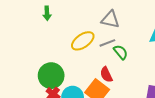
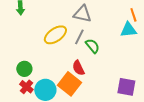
gray line: (107, 43) -> (79, 37), turned -42
green circle: (51, 76) -> (24, 69), size x0.6

